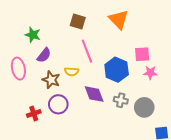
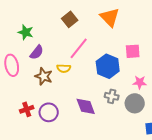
brown square: (78, 21) -> (70, 19), turned 35
pink line: (87, 51) -> (79, 48), turned 60
pink star: (150, 73) -> (140, 82), moved
purple diamond: (94, 94) -> (86, 106), moved
purple circle: (58, 104) -> (49, 112), moved

